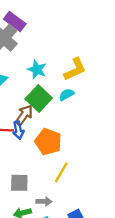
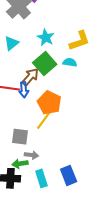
cyan semicircle: (66, 95) -> (70, 62), turned 32
yellow line: (61, 172) -> (44, 120), moved
gray arrow: (44, 201) -> (31, 155), moved

